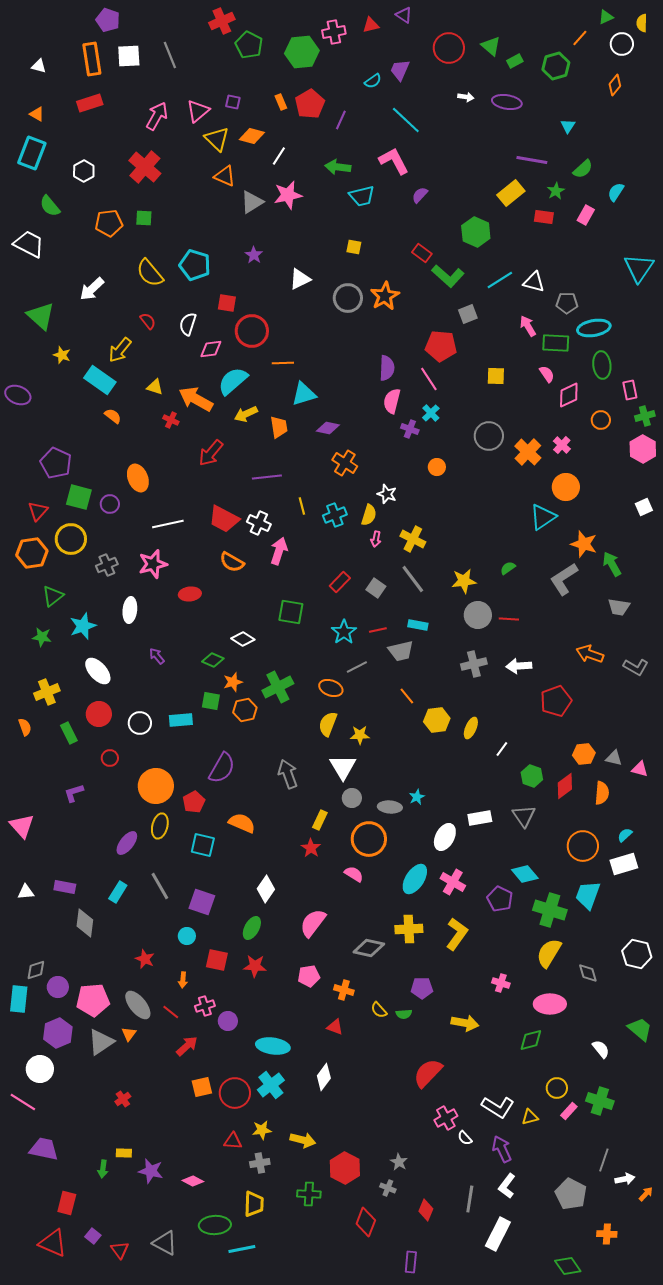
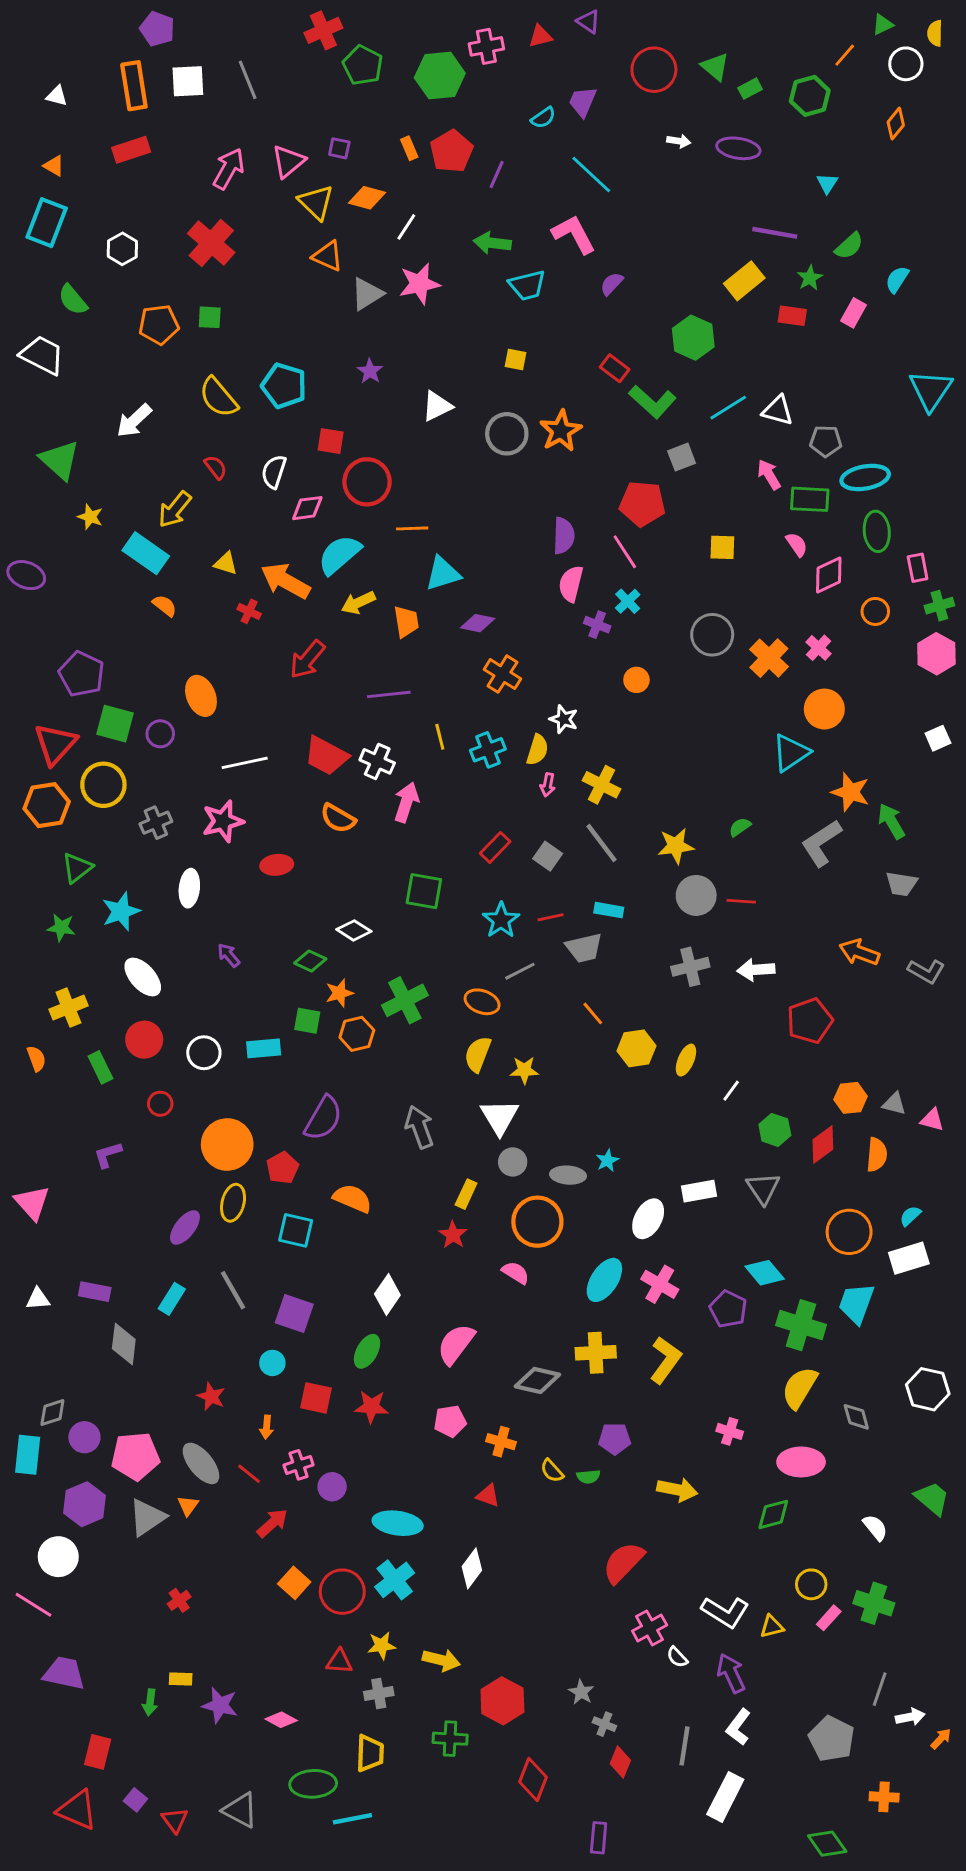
red triangle: (38, 511) -> (55, 744), size x1.5
orange square: (202, 1087) -> (294, 1583), turned -35
gray cross: (388, 1188) -> (604, 1724), moved

